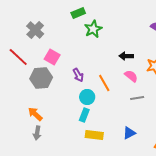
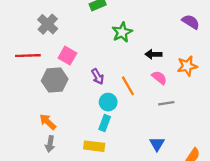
green star: (93, 29) -> (122, 32), moved
red line: (18, 57) -> (28, 56), turned -45
blue triangle: (129, 133) -> (157, 144), turned -32
yellow rectangle: (94, 135) -> (94, 146), moved

